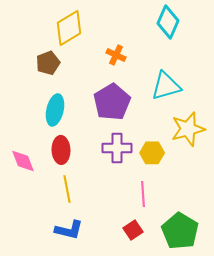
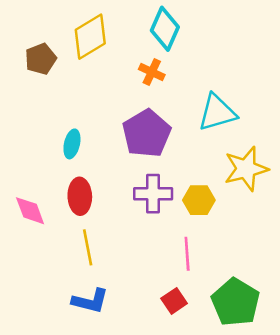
cyan diamond: (168, 22) -> (165, 29), moved
brown pentagon: (48, 63) -> (41, 59), moved
cyan ellipse: (55, 110) -> (72, 144), size x0.7

